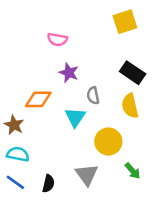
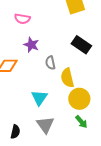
yellow semicircle: (130, 106) -> (67, 78), moved
cyan triangle: (75, 117) -> (39, 98), moved
yellow circle: (108, 141) -> (79, 99), moved

